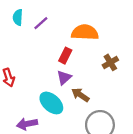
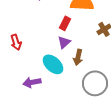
brown arrow: (80, 95) -> (78, 57), turned -112

